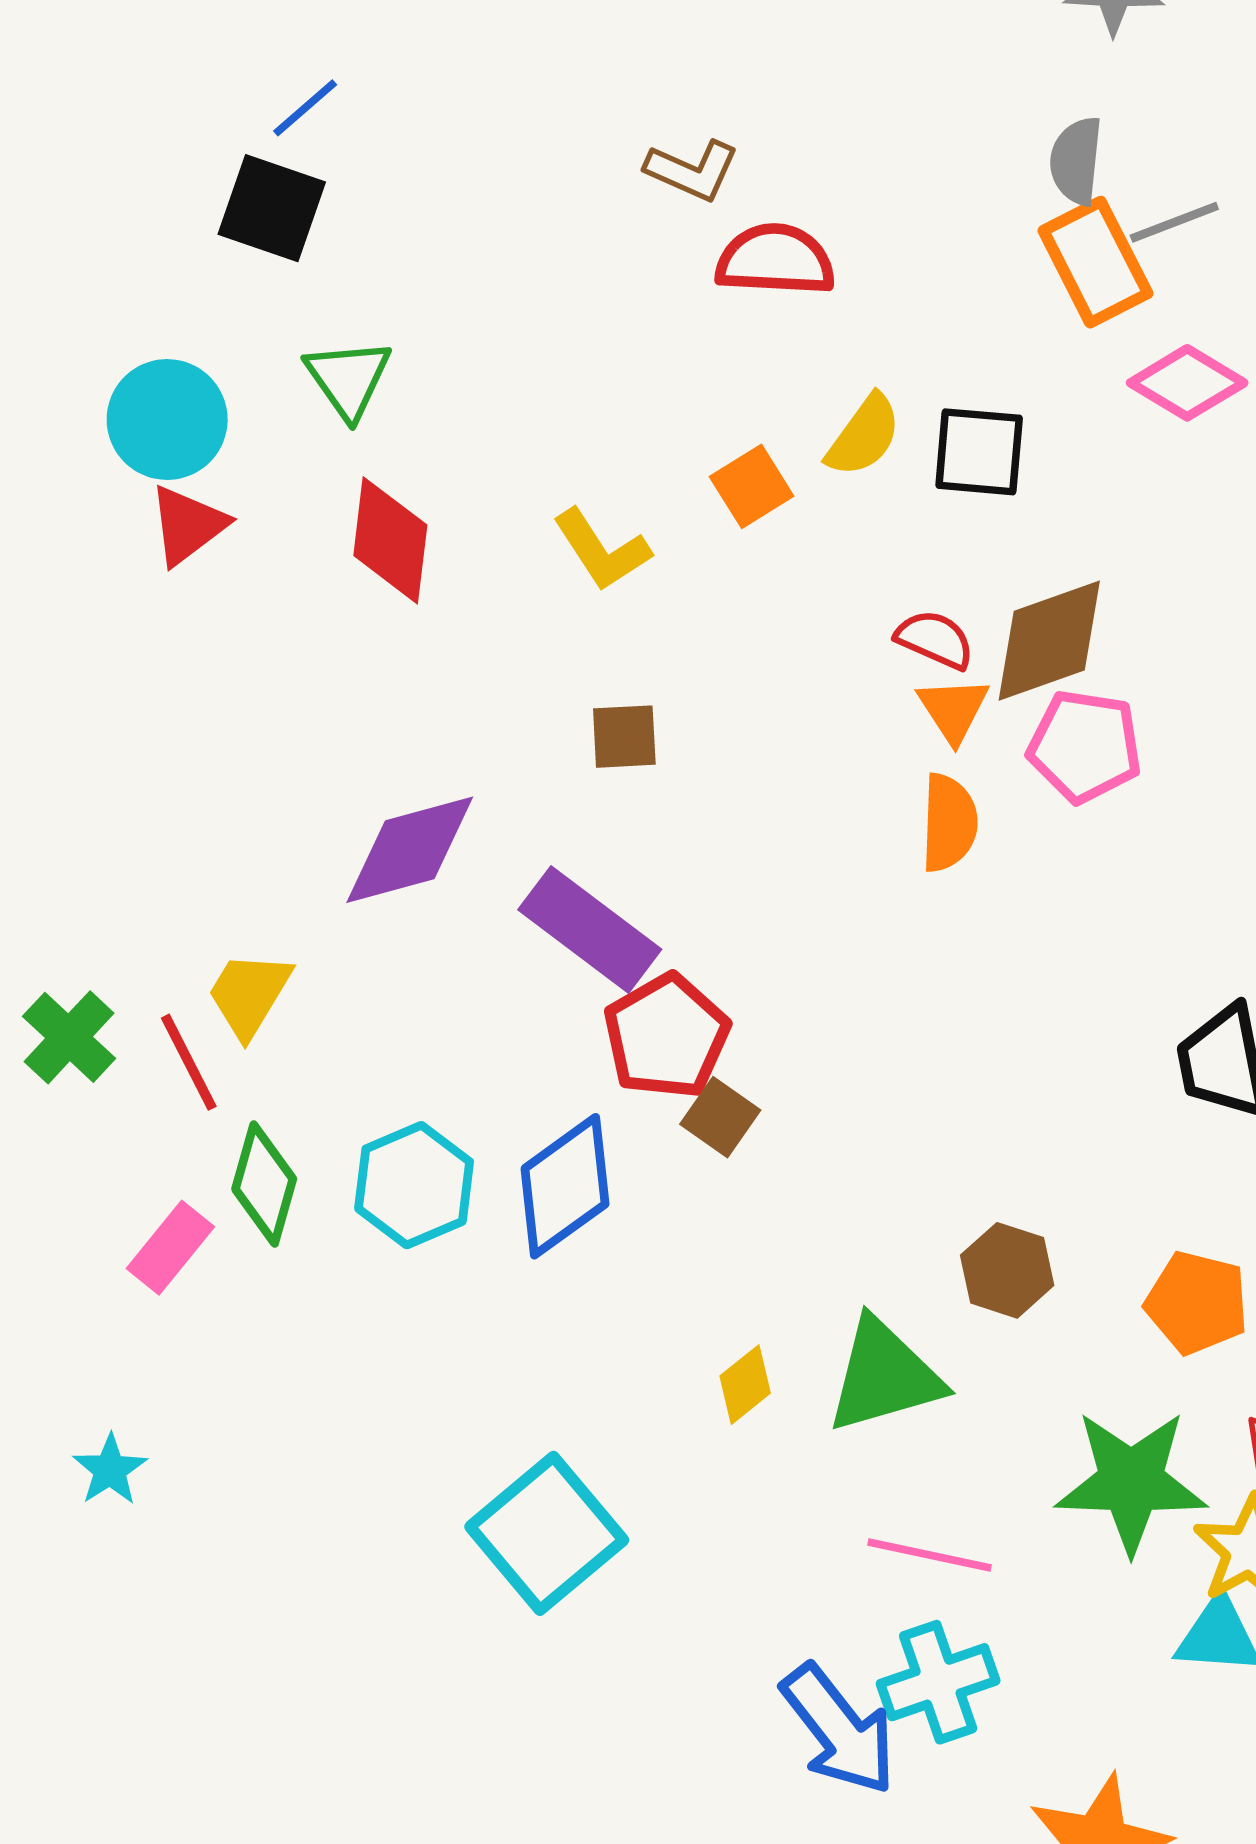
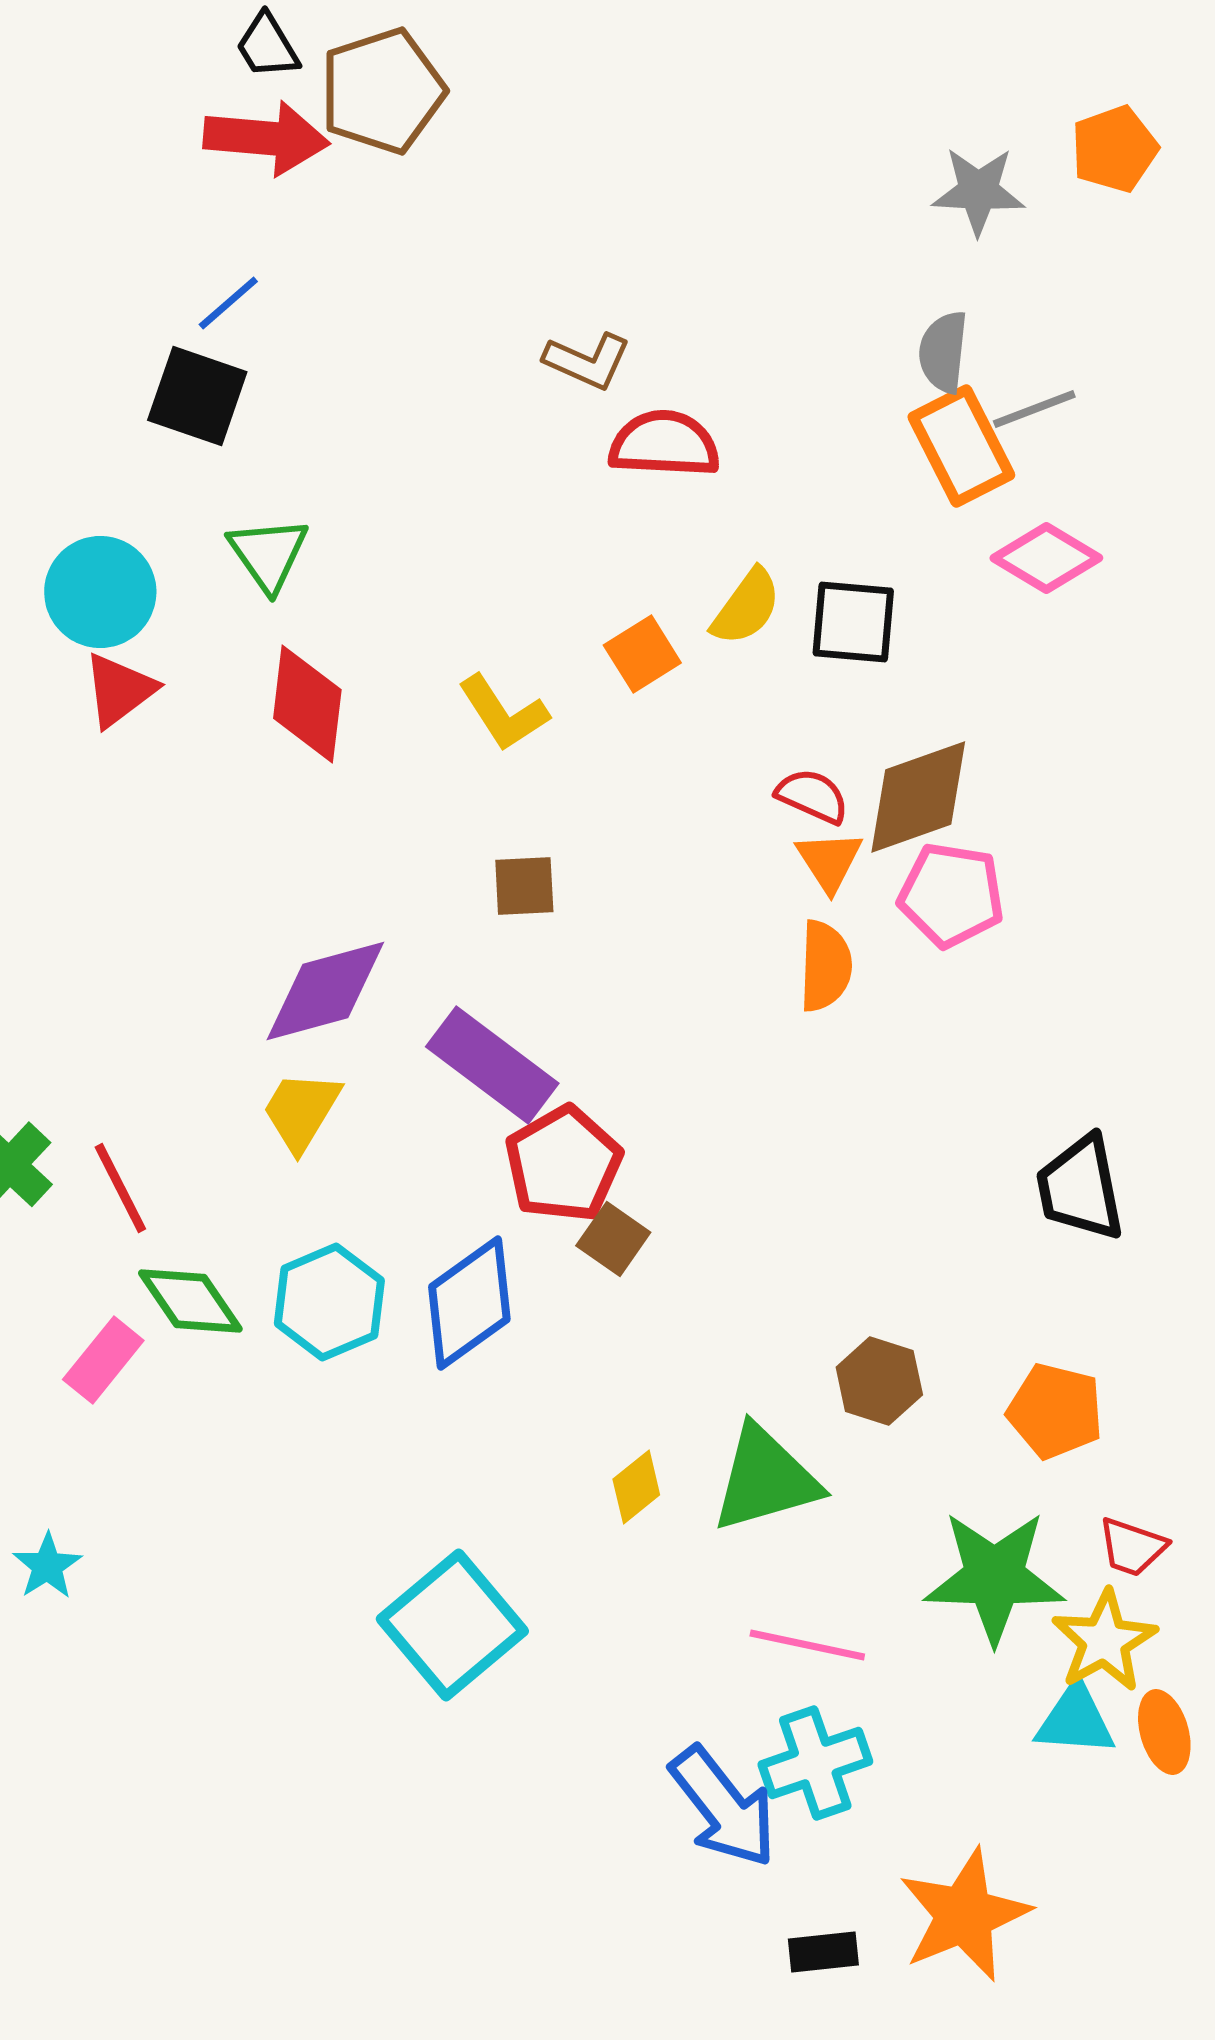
yellow trapezoid: (249, 994) -> (301, 1111), moved
green diamond: (264, 1184) -> (190, 1301), turned -50

